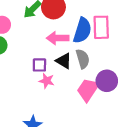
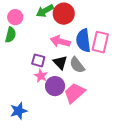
blue semicircle: (82, 30) -> (83, 41), turned 140
gray semicircle: (83, 59) -> (77, 65), turned 144
purple circle: (107, 81) -> (55, 86), moved

